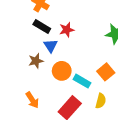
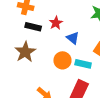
blue triangle: (51, 46) -> (73, 38), moved
brown star: (36, 61) -> (25, 52), moved, size x1.5

